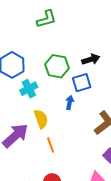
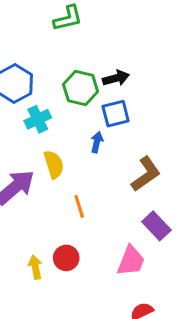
black arrow: (91, 59) -> (116, 78), moved
orange line: (51, 145) -> (79, 206), moved

